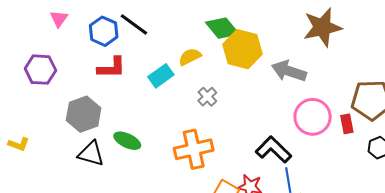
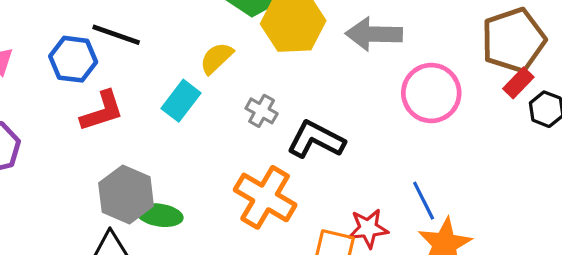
gray hexagon: (84, 114) -> (126, 194), moved
red rectangle: (347, 124) -> (518, 83), moved, turned 72
orange cross: (194, 149) -> (265, 197), turned -30
black L-shape: (273, 150) -> (316, 140), moved

